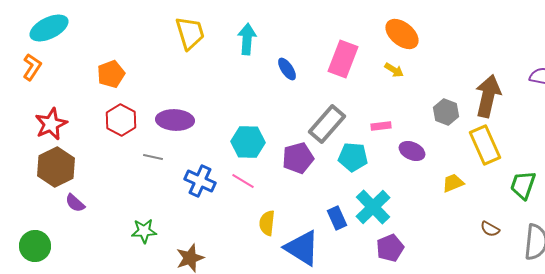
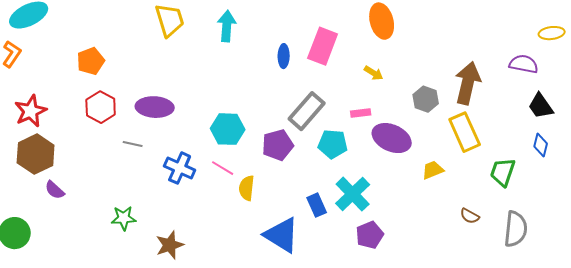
orange ellipse: (402, 34) -> (382, 21), turned 36
blue ellipse: (287, 69) -> (284, 56), moved, turned 35
yellow arrow: (394, 70) -> (374, 73), moved
purple ellipse: (412, 151) -> (392, 138), size x1.5
yellow semicircle: (267, 223) -> (247, 188), moved

